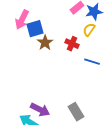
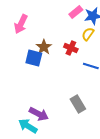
blue square: (35, 29) -> (34, 58), moved, turned 30
gray rectangle: (76, 112) -> (78, 104), moved

